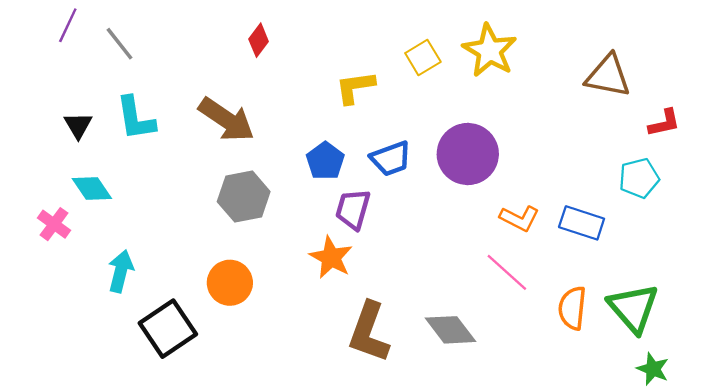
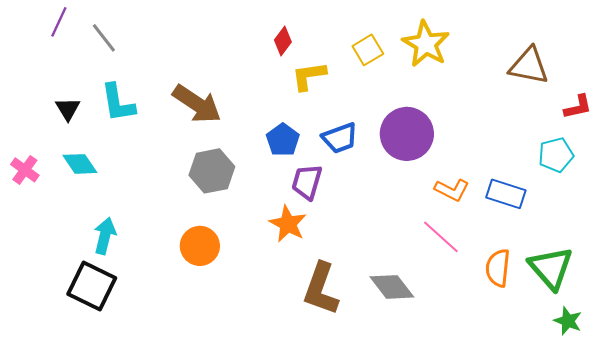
red diamond: (259, 40) -> (283, 41), moved
pink cross: (54, 224) -> (25, 170), moved
black square: (168, 329) -> (92, 286), moved, turned -30

